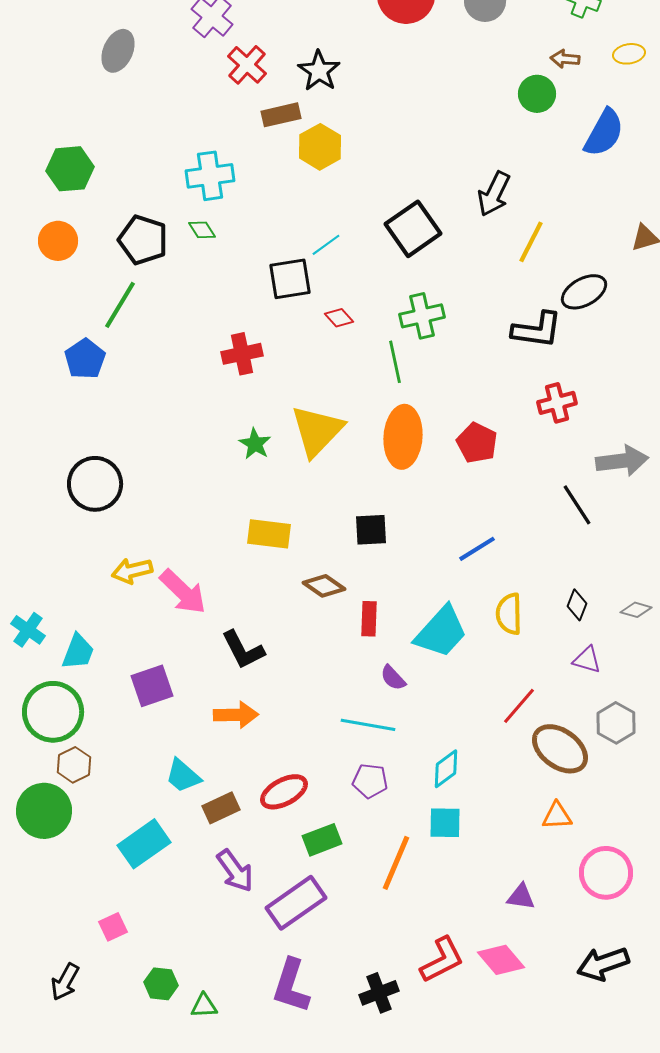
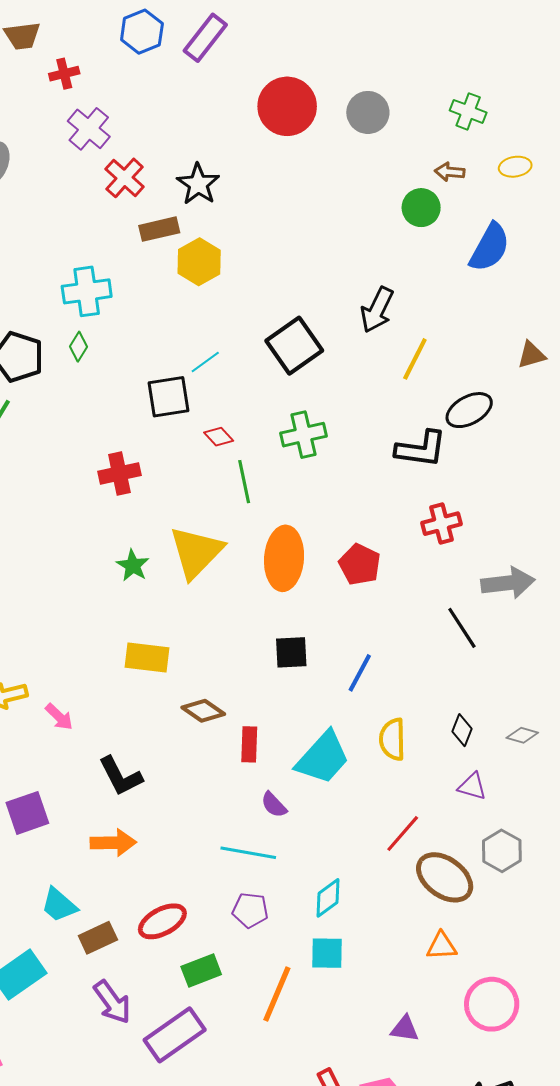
green diamond: (202, 230) -> (79, 347), turned 64
green line: (395, 362) -> (244, 482), moved
black square: (371, 530) -> (291, 652), moved
blue line: (477, 549) -> (360, 673), turned -30
pink arrow: (183, 592) -> (59, 717), size x0.6

